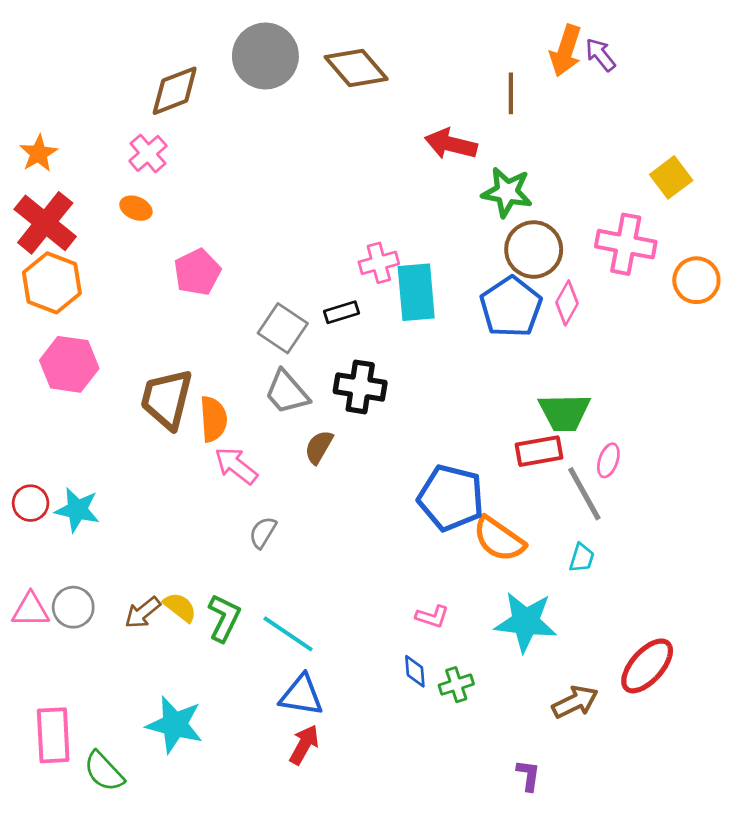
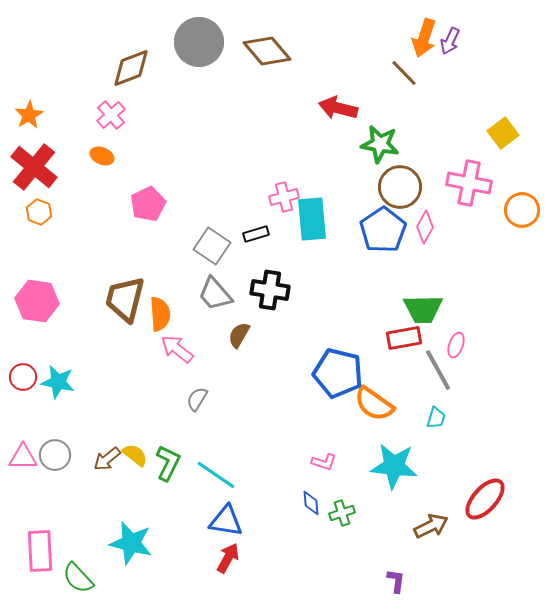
purple arrow: (600, 55) -> (450, 41), turned -116
brown line: (511, 93) -> (404, 73), moved, turned -44
orange hexagon: (52, 283) -> (39, 212), size x0.6
pink hexagon: (69, 364) -> (37, 301), moved

